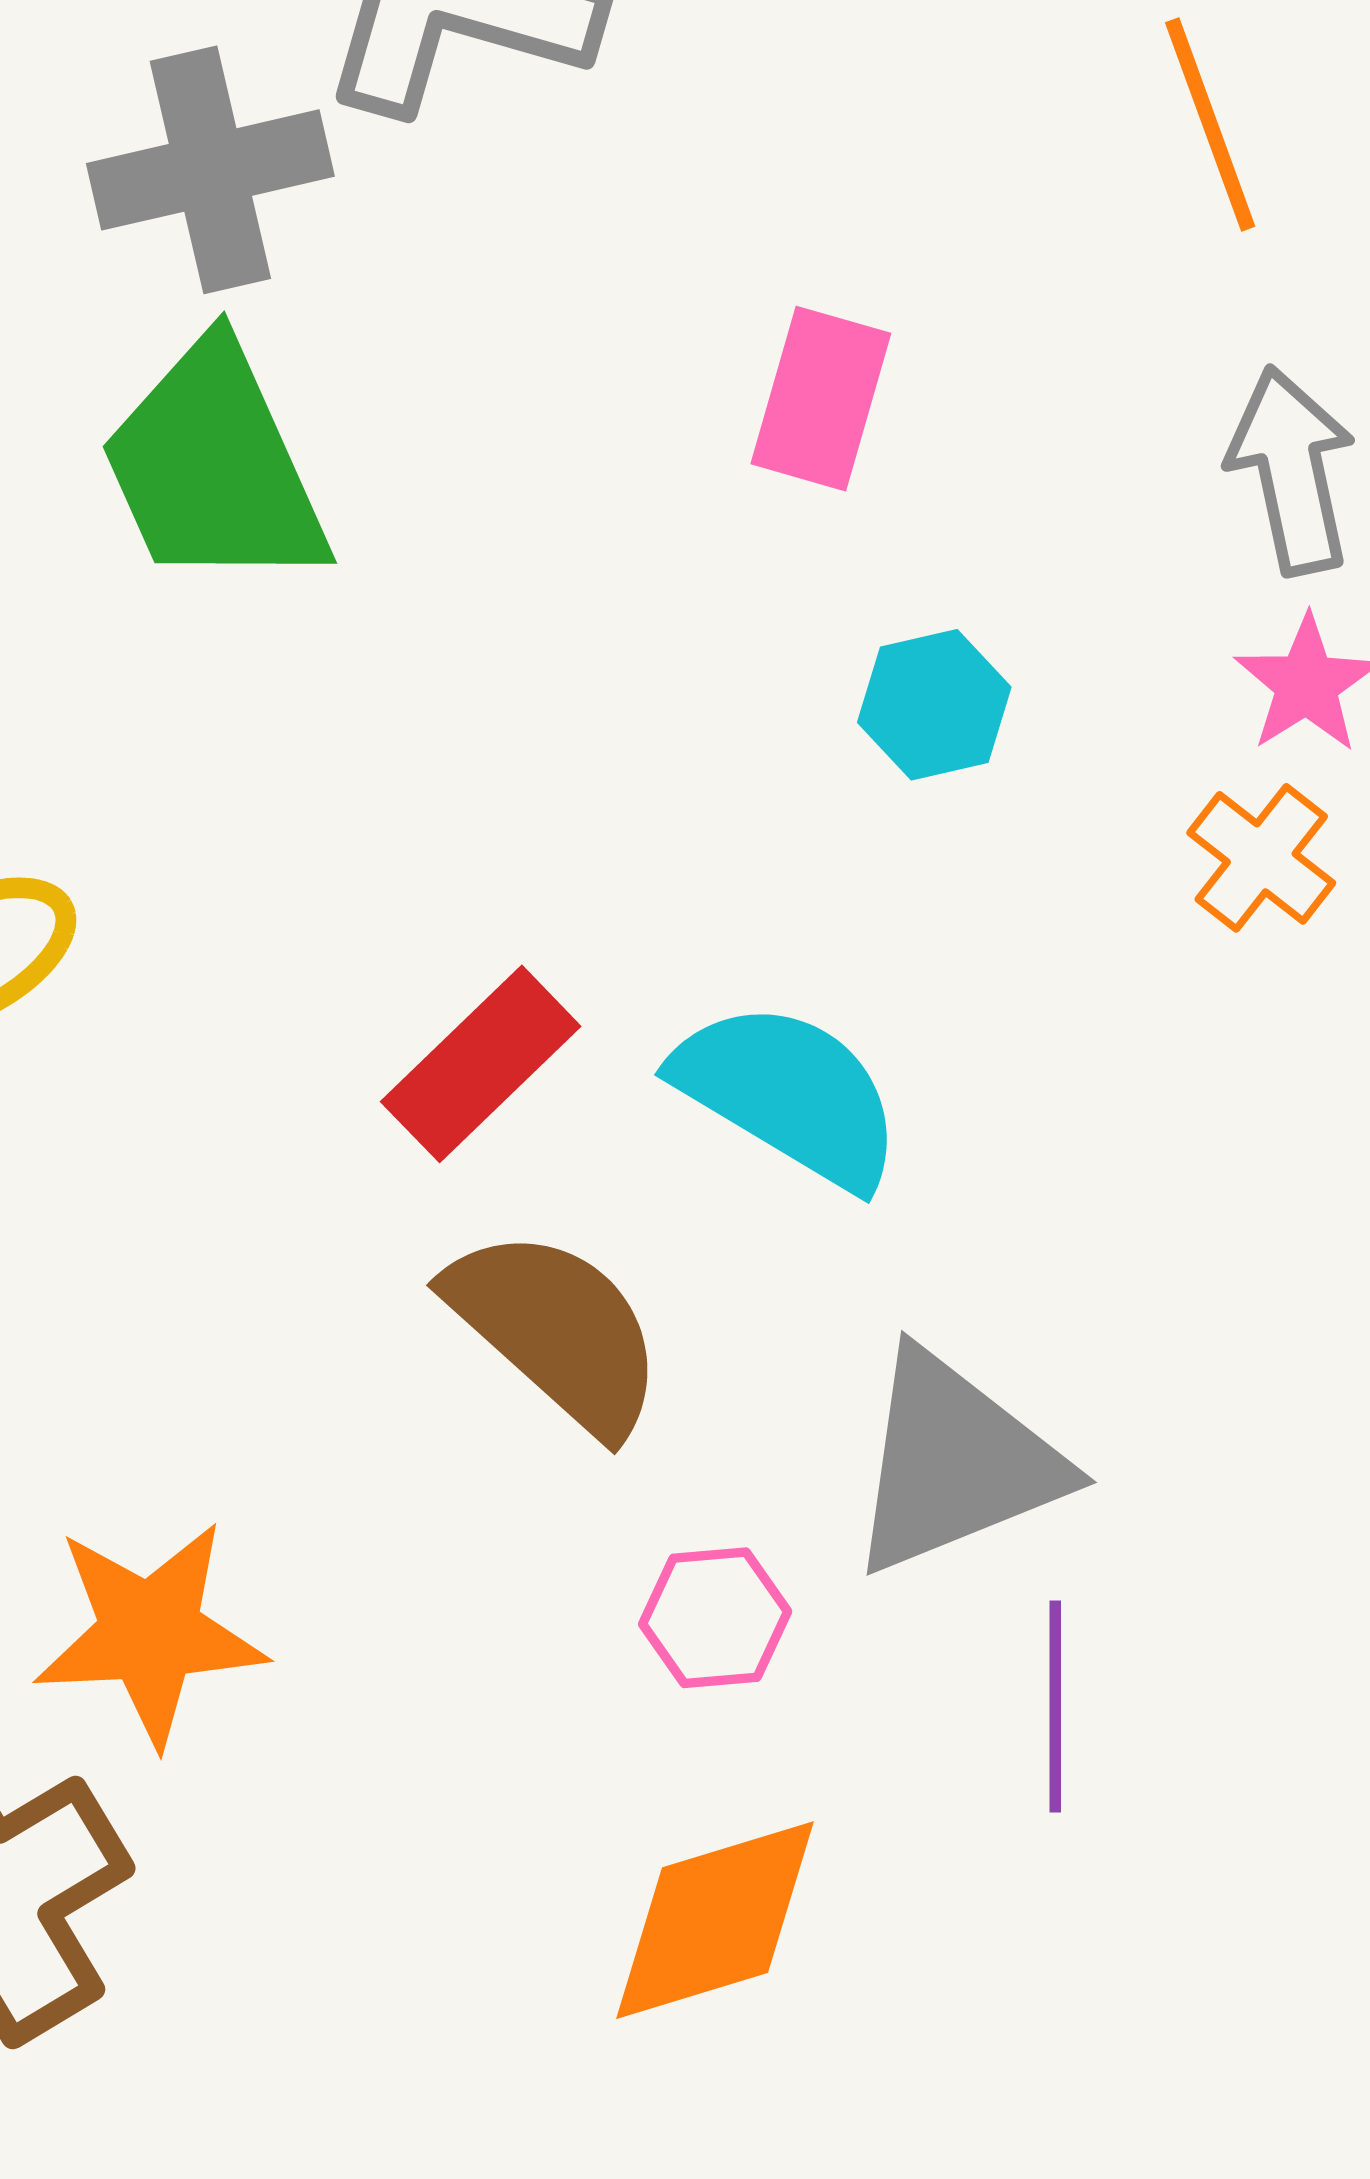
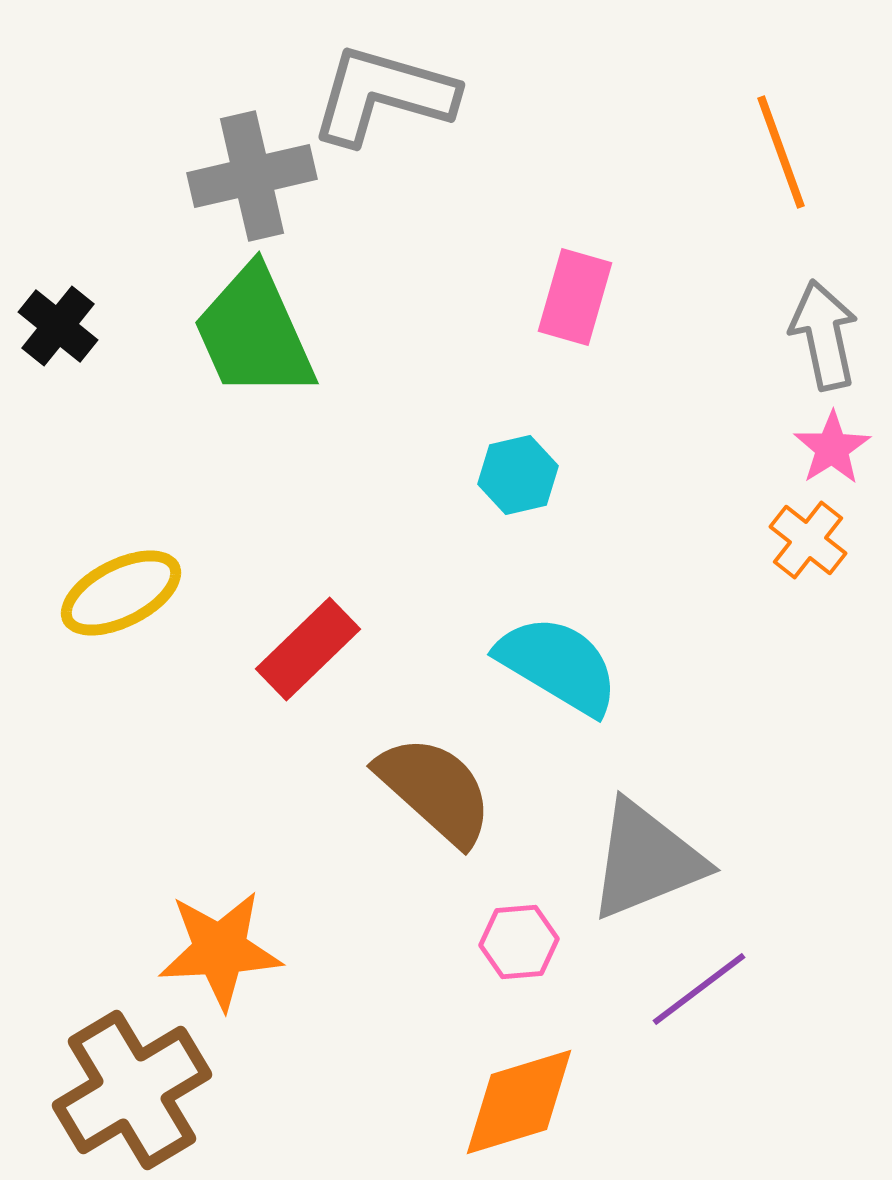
cyan hexagon: (934, 705) -> (518, 475), moved
red rectangle: (481, 1064) -> (308, 649), moved
purple line: (1055, 1707) -> (699, 989), turned 53

